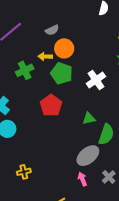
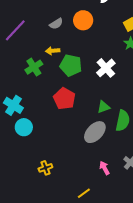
orange circle: (64, 48) -> (83, 20), moved
gray ellipse: (88, 156) -> (95, 132), moved

